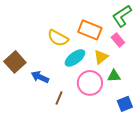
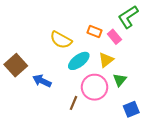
orange rectangle: (90, 30) -> (95, 32), size x0.6
pink rectangle: (118, 40) -> (114, 37), moved
green triangle: (114, 76) -> (120, 80), turned -48
brown line: (59, 98) -> (74, 103), moved

